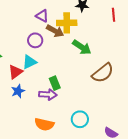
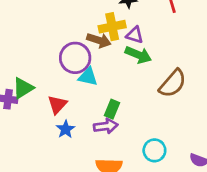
purple triangle: (42, 16) -> (135, 35), moved
purple circle: (35, 40) -> (75, 58), size x1.5
cyan triangle: (29, 62) -> (88, 77), moved, turned 49
green rectangle: (55, 83) -> (112, 109), turned 56

